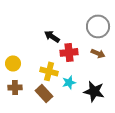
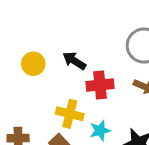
yellow circle: (13, 63) -> (33, 64), moved

